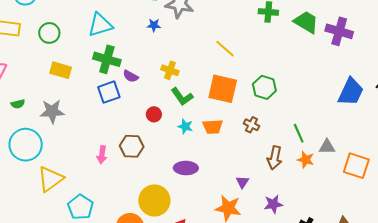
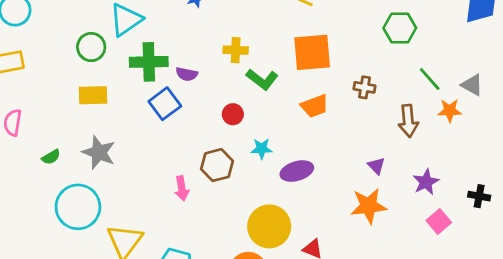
green circle: (49, 33) -> (91, 47), moved
green hexagon: (264, 87) -> (400, 28), moved
gray star: (52, 111) -> (99, 152), turned -30
cyan star: (185, 126) -> (262, 149), moved
gray triangle: (327, 147) -> (472, 85), turned 48

